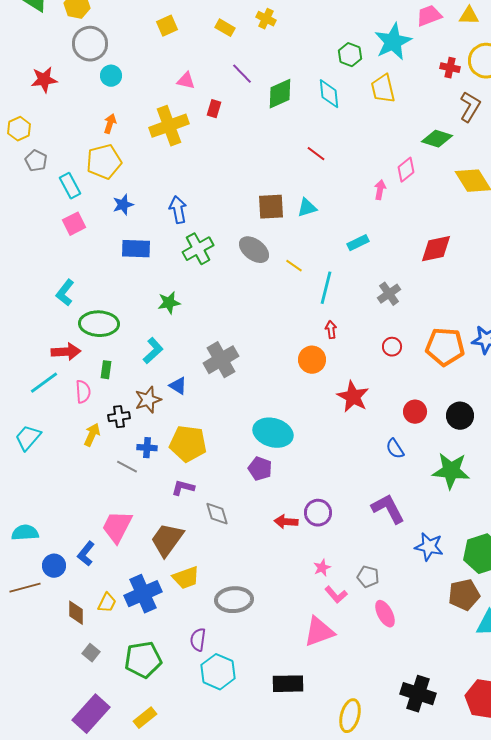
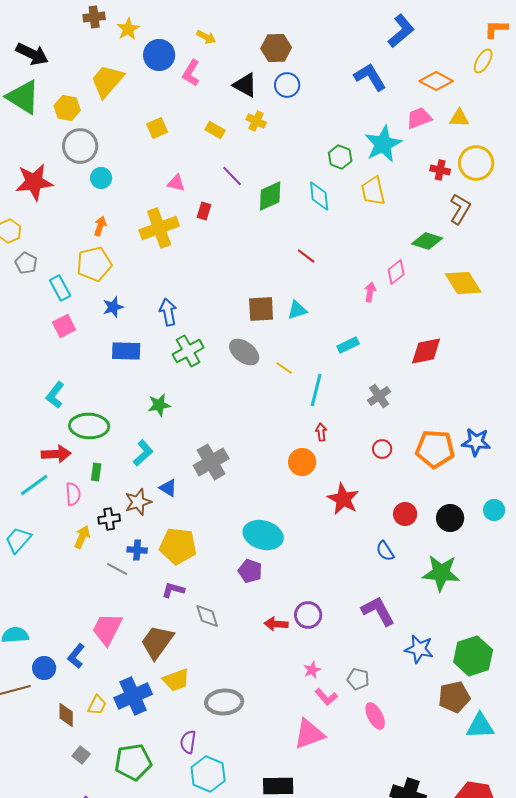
red star: (44, 80) -> (34, 182), size x1.4

